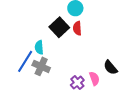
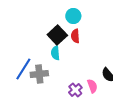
cyan semicircle: (39, 47) -> (55, 53), moved
gray cross: (41, 66) -> (39, 74), turned -30

